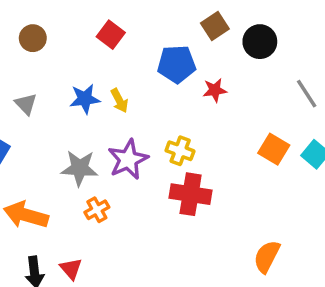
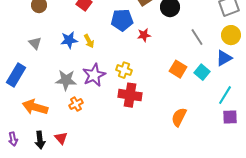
orange semicircle: (267, 257) -> (179, 117), moved

